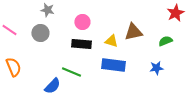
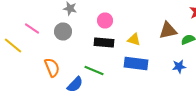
brown triangle: (133, 32) -> (168, 30), moved
orange semicircle: (13, 67) -> (52, 68), moved

